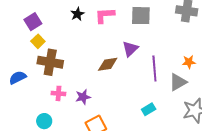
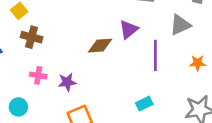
brown cross: (50, 62) -> (32, 37), size x0.7
orange star: (189, 62) -> (198, 63), moved
gray triangle: (178, 82) -> (180, 25), moved

